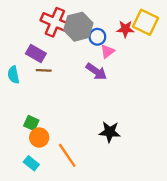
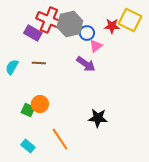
purple rectangle: (36, 54) -> (33, 33), moved
cyan semicircle: (13, 75) -> (12, 67), turned 42
orange circle: (39, 138) -> (40, 104), moved

